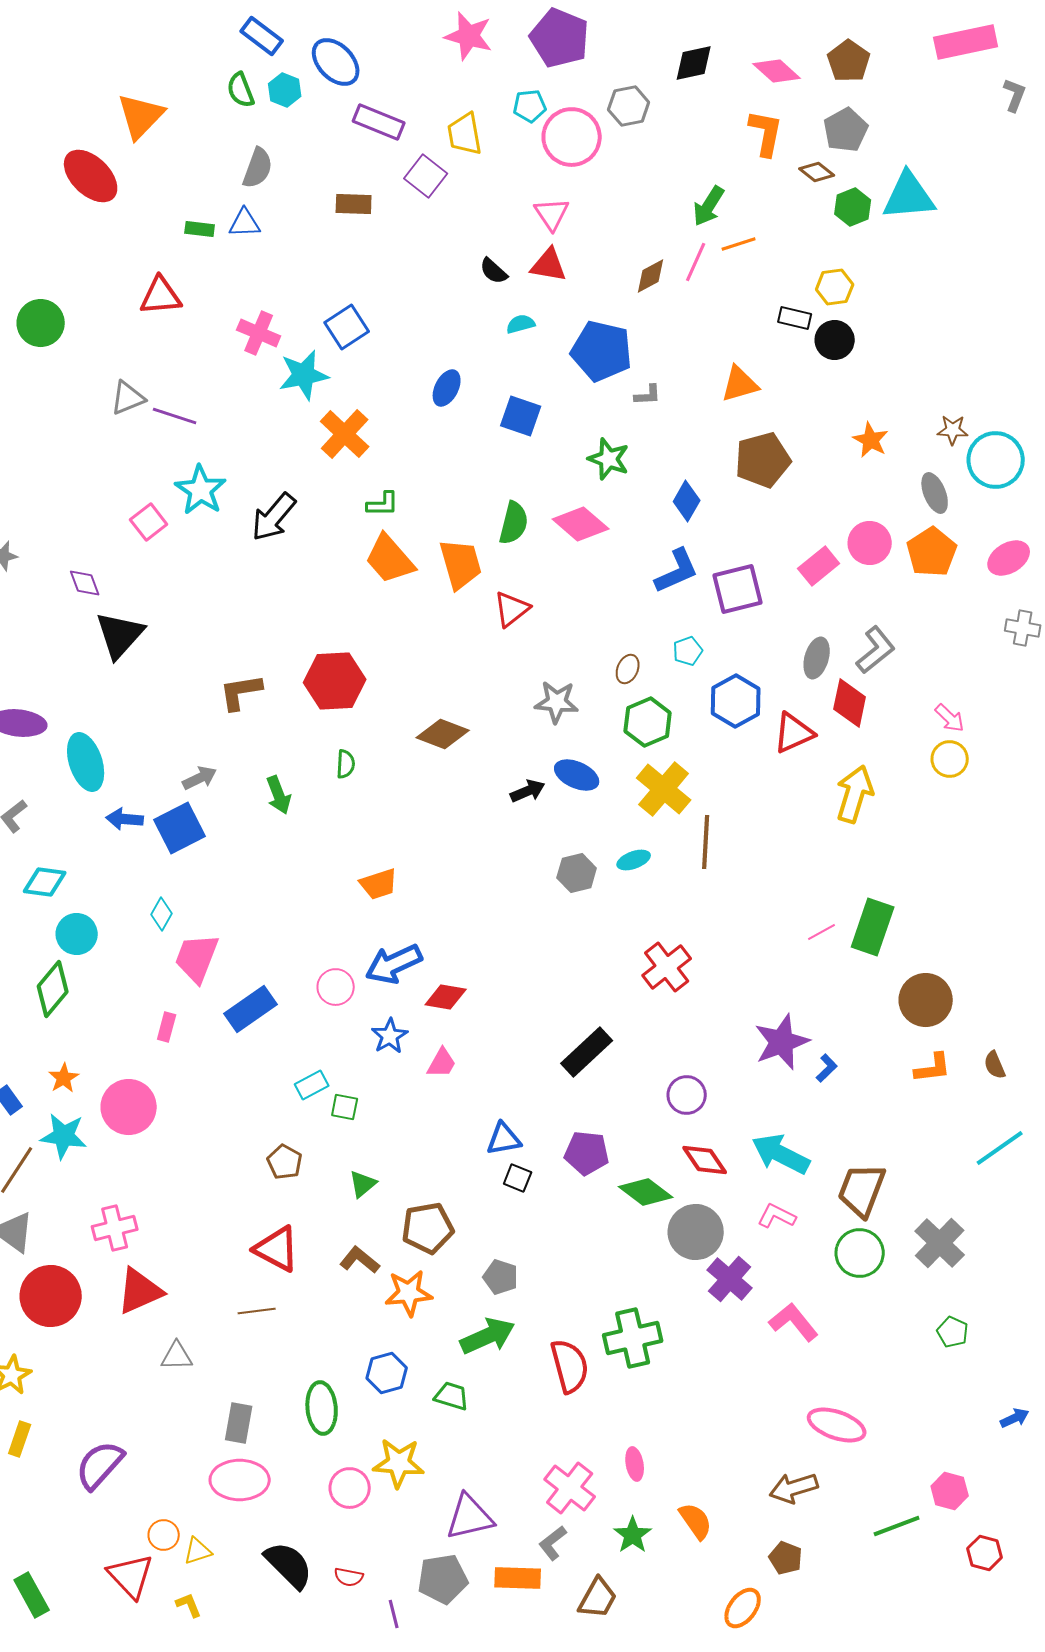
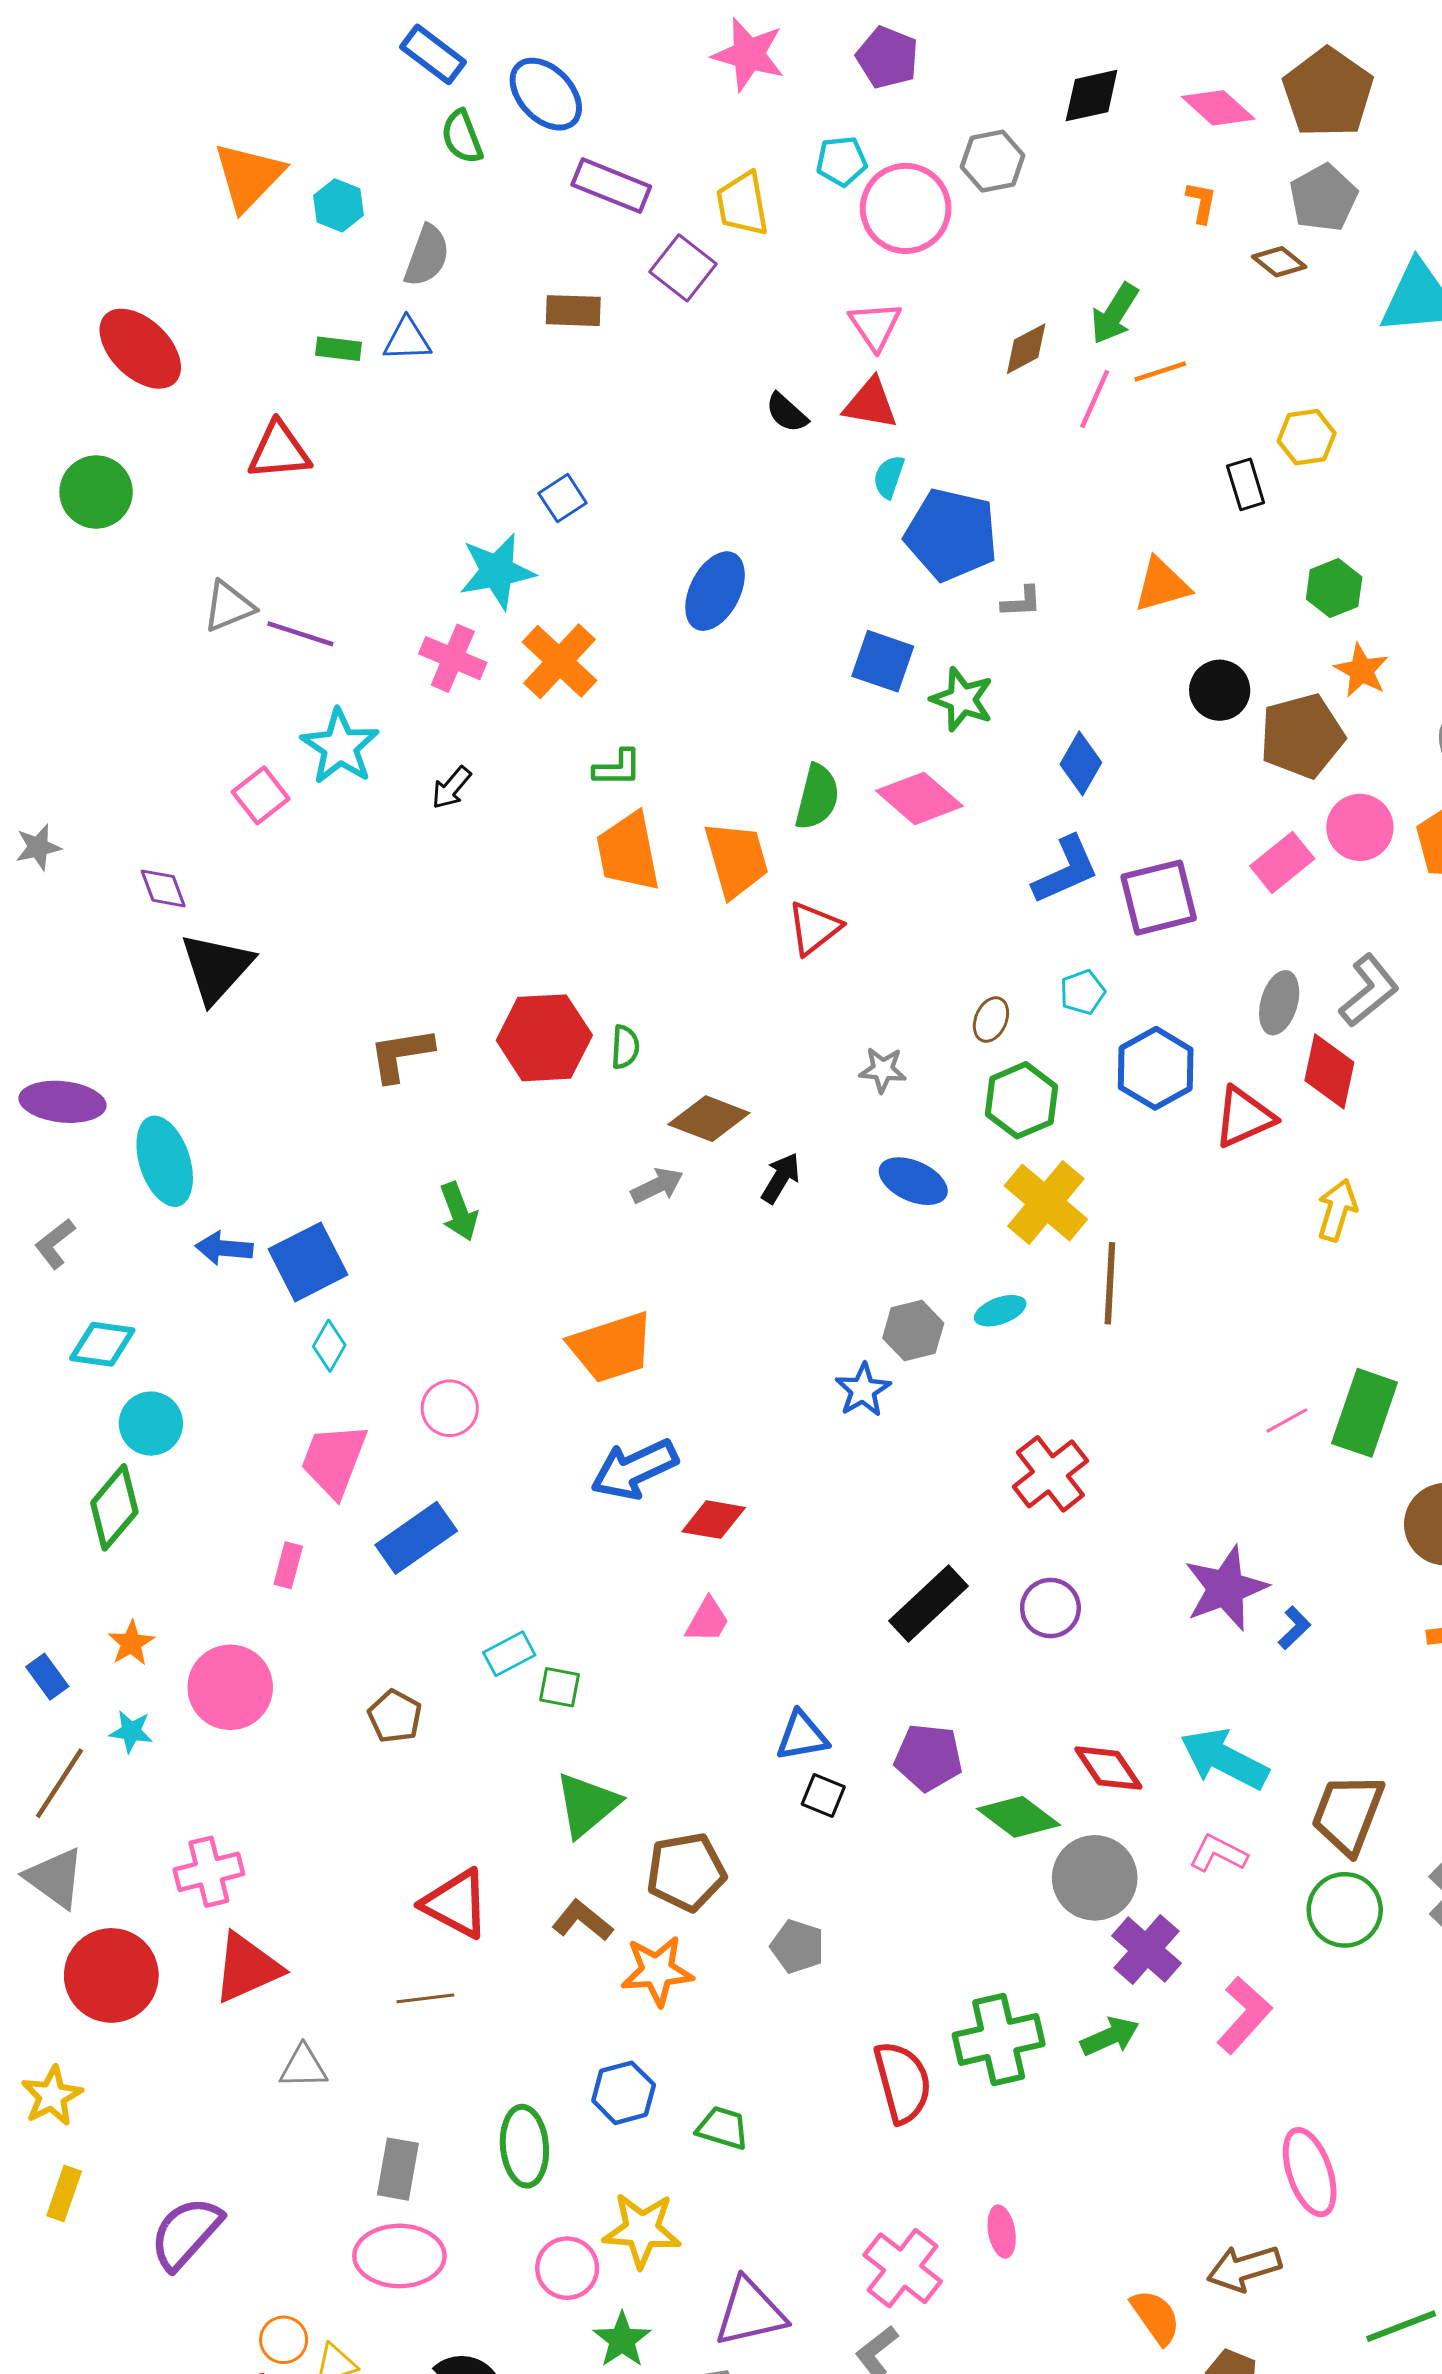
purple pentagon: (560, 38) -> (887, 57), size x0.7
brown pentagon: (849, 61) -> (1328, 93), size x1.4
green semicircle: (241, 90) -> (462, 137), moved
cyan hexagon: (285, 90) -> (338, 205), moved
orange L-shape: (766, 133) -> (1201, 202), size x0.6
red ellipse: (91, 176) -> (140, 349), moved
green hexagon: (853, 207) -> (1334, 588), moved
brown diamond: (651, 276) -> (1026, 349), moved
black rectangle: (795, 318) -> (1246, 484), turned 60
cyan semicircle: (521, 324) -> (889, 477), moved, turned -56
blue square: (347, 327) -> (563, 498), size x0.7
pink cross: (259, 333) -> (453, 658), moved
black circle: (835, 340) -> (1220, 690), moved
blue ellipse: (447, 388) -> (715, 591), size x1.4
blue square: (521, 416) -> (883, 661), moved
brown pentagon: (763, 460) -> (1302, 736), moved
black arrow: (274, 517) -> (451, 788), size x0.6
orange trapezoid: (390, 559) -> (628, 852), turned 30
gray star: (557, 702) -> (883, 1070), size x0.7
green semicircle: (346, 764) -> (625, 1047), moved
gray arrow: (200, 778) -> (657, 1186), moved
black arrow: (528, 791) -> (781, 1178), moved, turned -36
yellow arrow: (855, 794) -> (1337, 1210), size x0.7
orange trapezoid: (379, 884) -> (611, 1347), size x1.5
cyan diamond: (162, 914) -> (329, 1346), moved
pink circle: (336, 987) -> (450, 1408), moved
blue star: (390, 1036) -> (863, 1390), moved
purple circle: (687, 1095) -> (1050, 1608), moved
cyan star: (64, 1136) -> (131, 1731), size x0.6
brown pentagon: (285, 1162) -> (395, 1716), moved
green triangle: (363, 1184) -> (587, 1805), size x1.6
pink L-shape: (794, 1322) -> (1244, 2015), turned 81
green arrow: (488, 1336) -> (1110, 2036), moved, size x0.7
pink ellipse: (837, 1425) -> (1310, 2172), turned 52
orange semicircle: (696, 1521) -> (1156, 2317), moved
green star: (633, 1535) -> (622, 2340), moved

